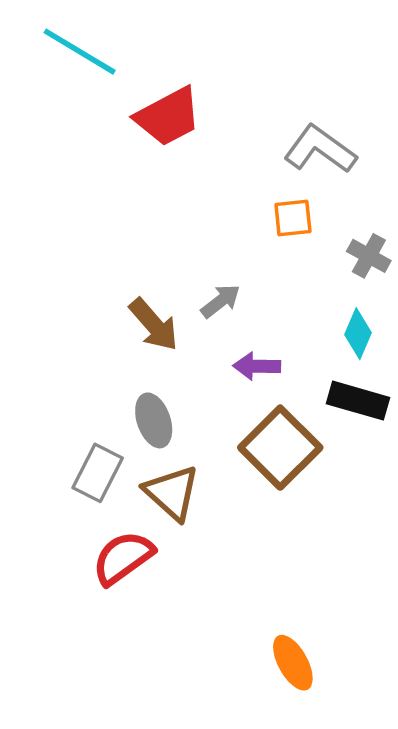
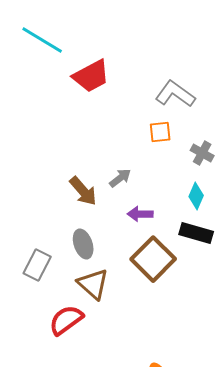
gray rectangle: (98, 473) -> (37, 265), moved

